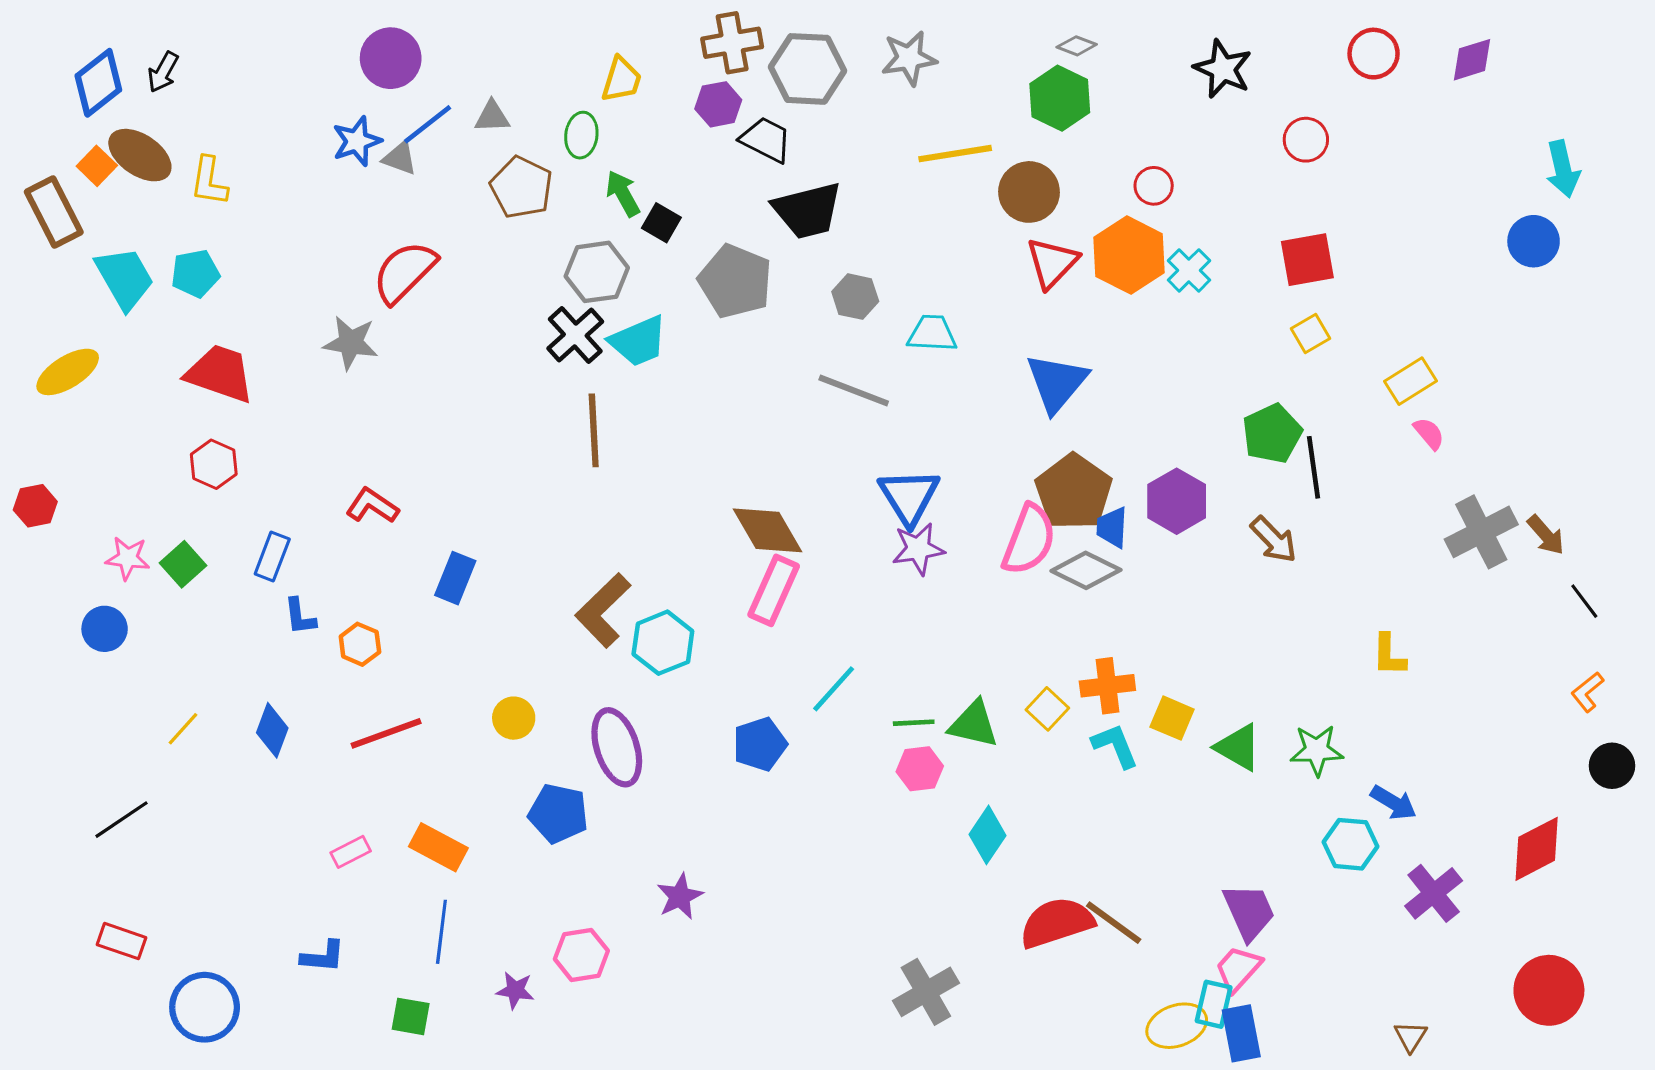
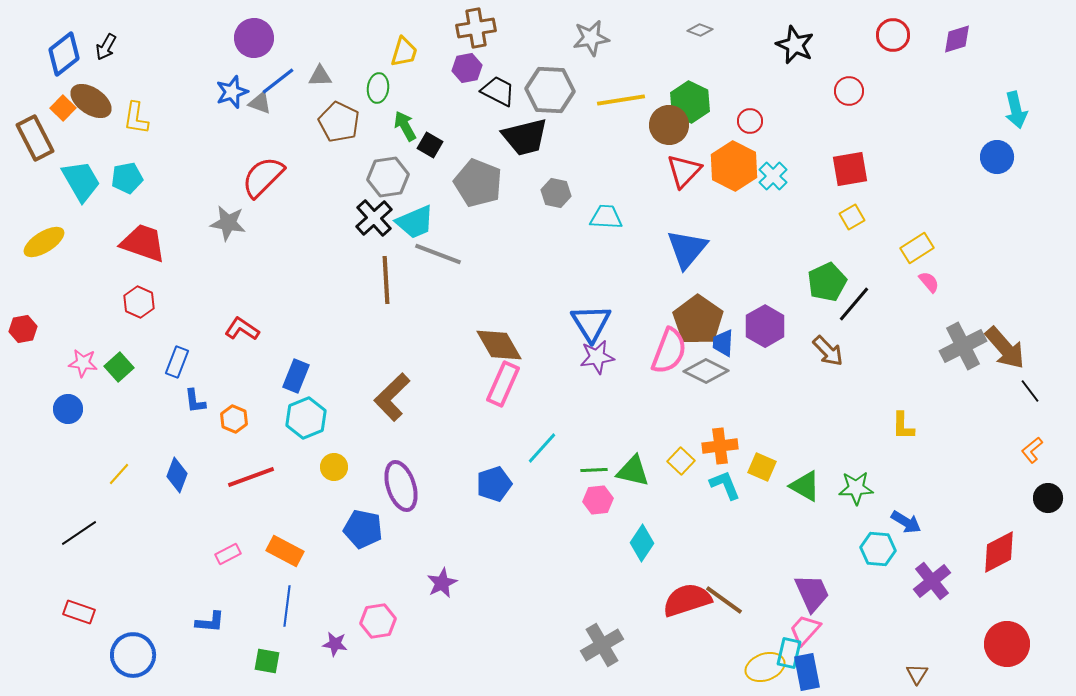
gray hexagon: (808, 69) -> (550, 90), moved
green hexagon: (1060, 98) -> (690, 102), moved
gray line: (854, 390) -> (438, 254), moved
black line: (1314, 467) -> (854, 304), turned 48
brown arrow: (1546, 535) -> (1005, 348), size x1.6
cyan hexagon: (663, 643) -> (306, 418), moved

